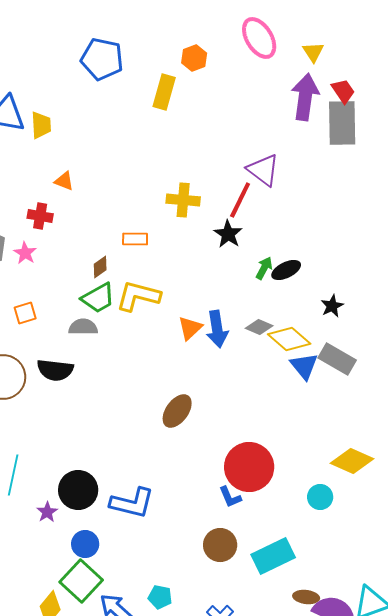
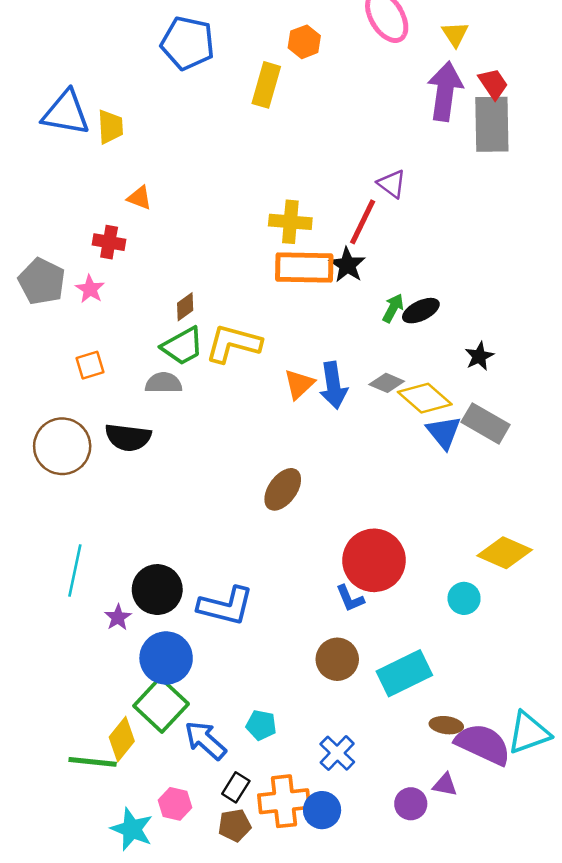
purple triangle: (263, 170) -> (392, 184), size x0.7
orange rectangle: (135, 239) -> (304, 267), moved, size x1.8
blue circle: (85, 544) -> (166, 658), size x1.5

